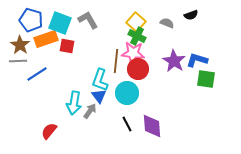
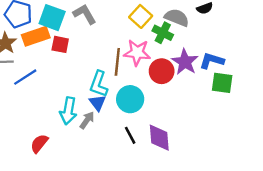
gray semicircle: (167, 23) -> (177, 18), size x1.5
green cross: (137, 36) -> (163, 33), moved
red circle: (138, 69) -> (162, 71), moved

